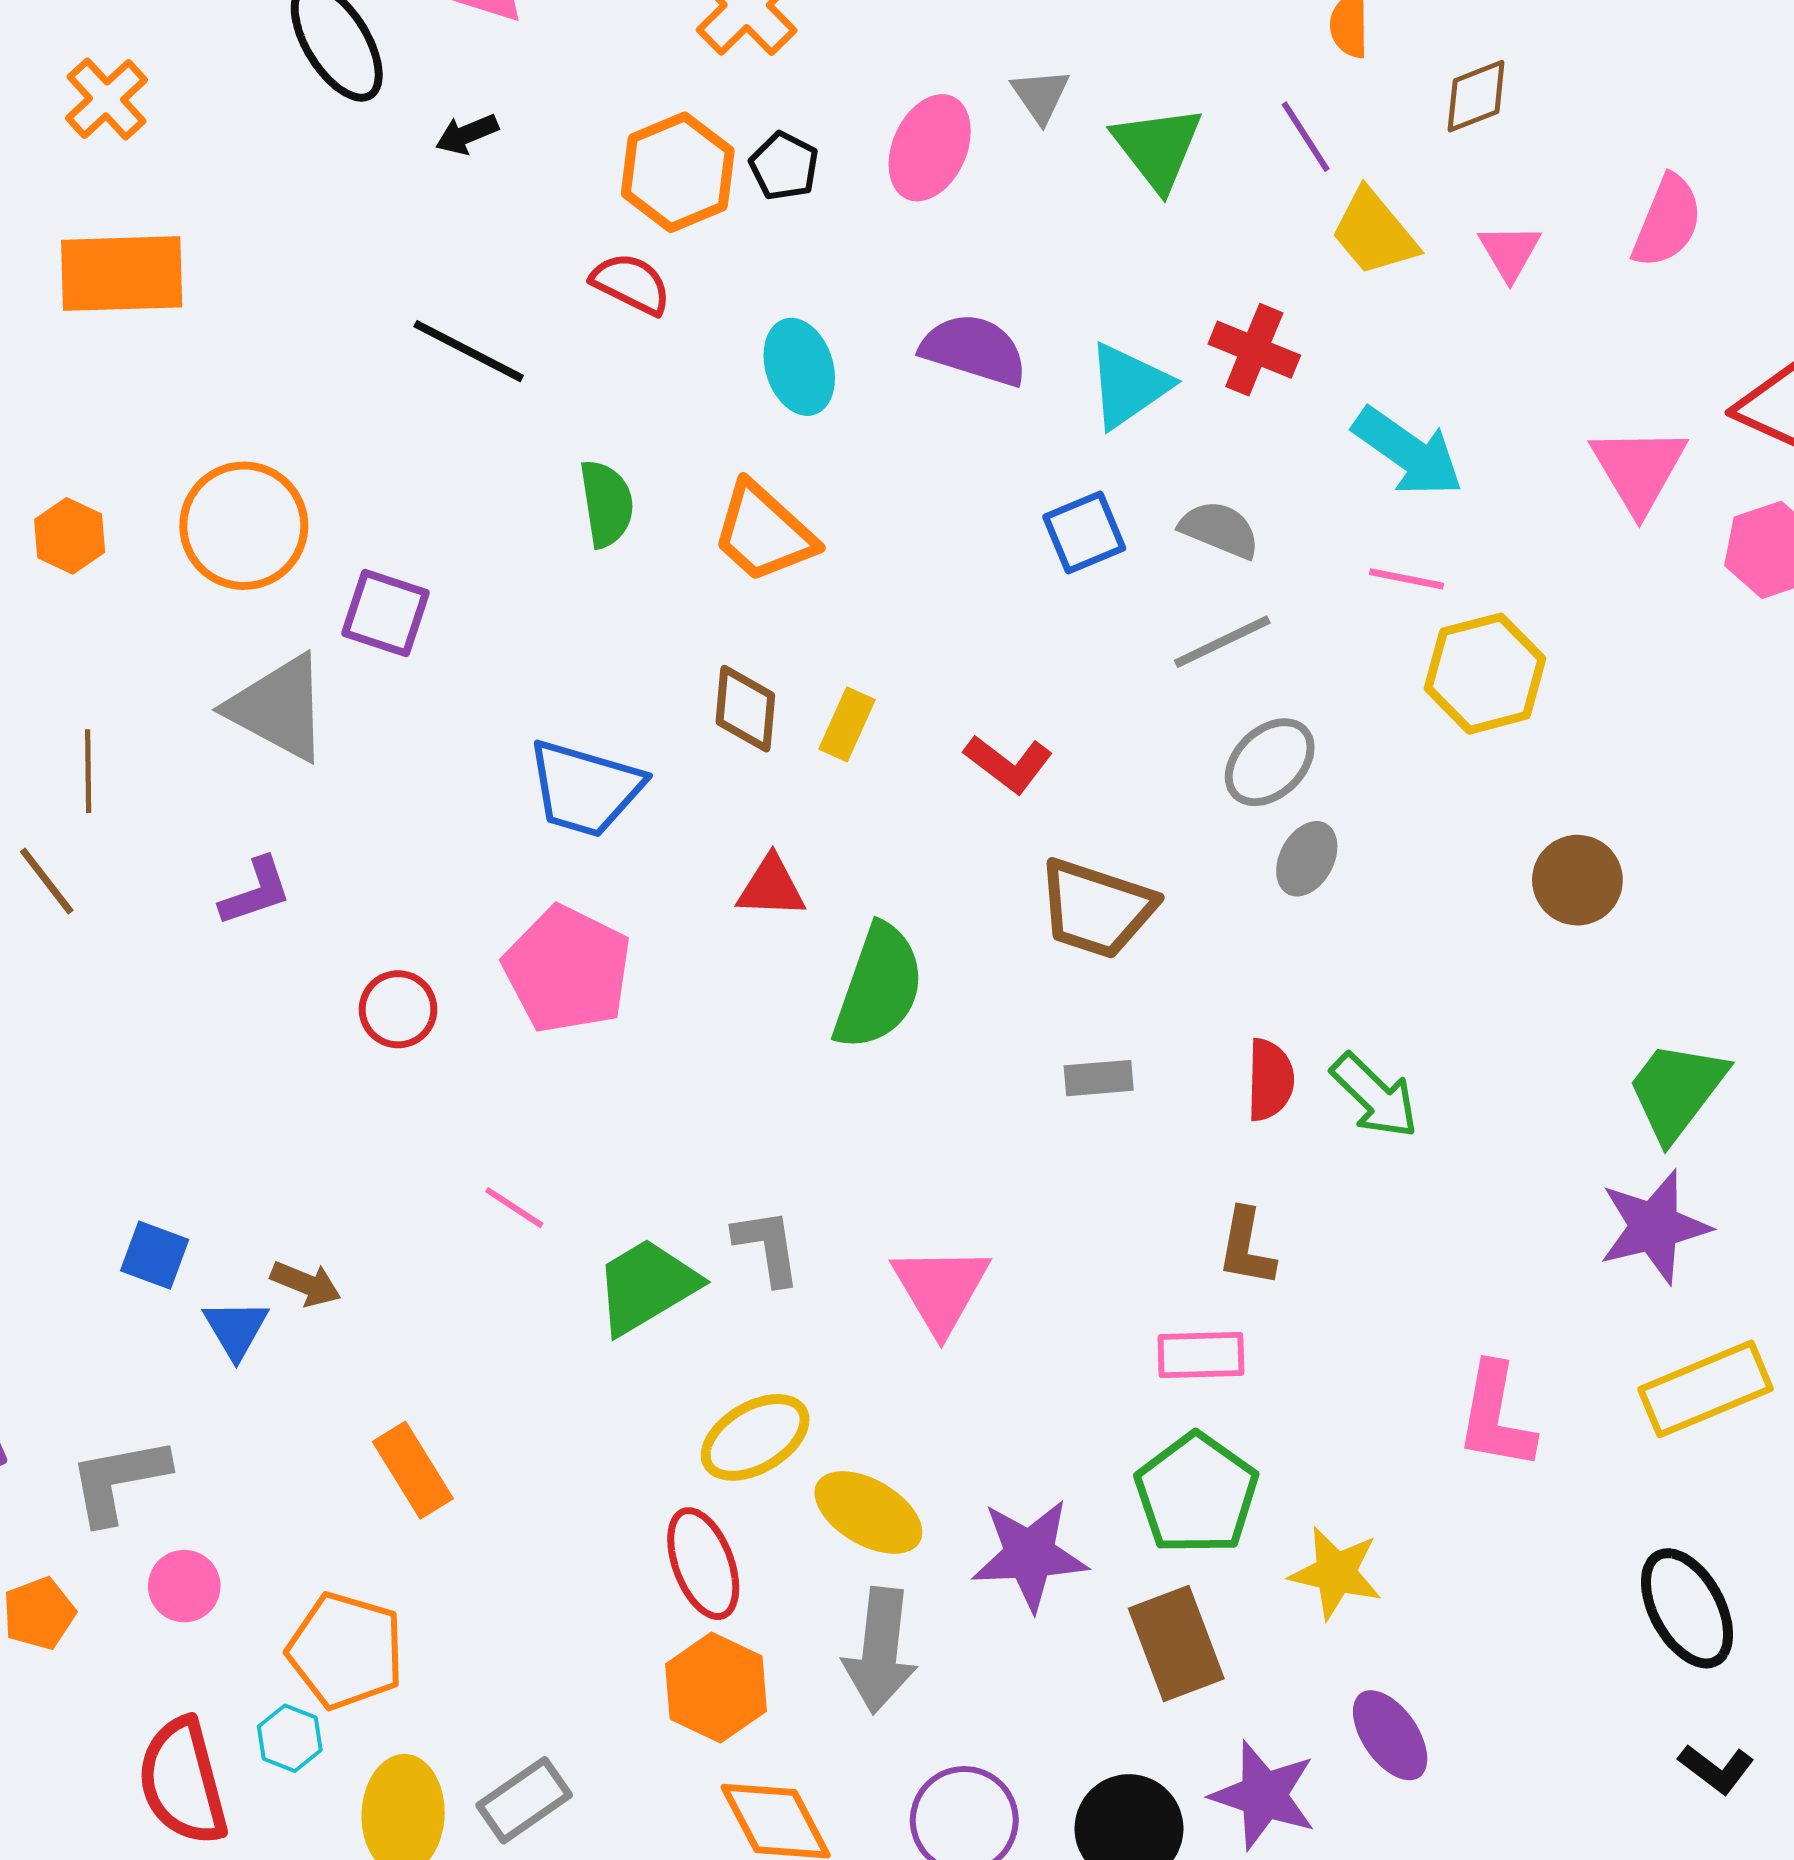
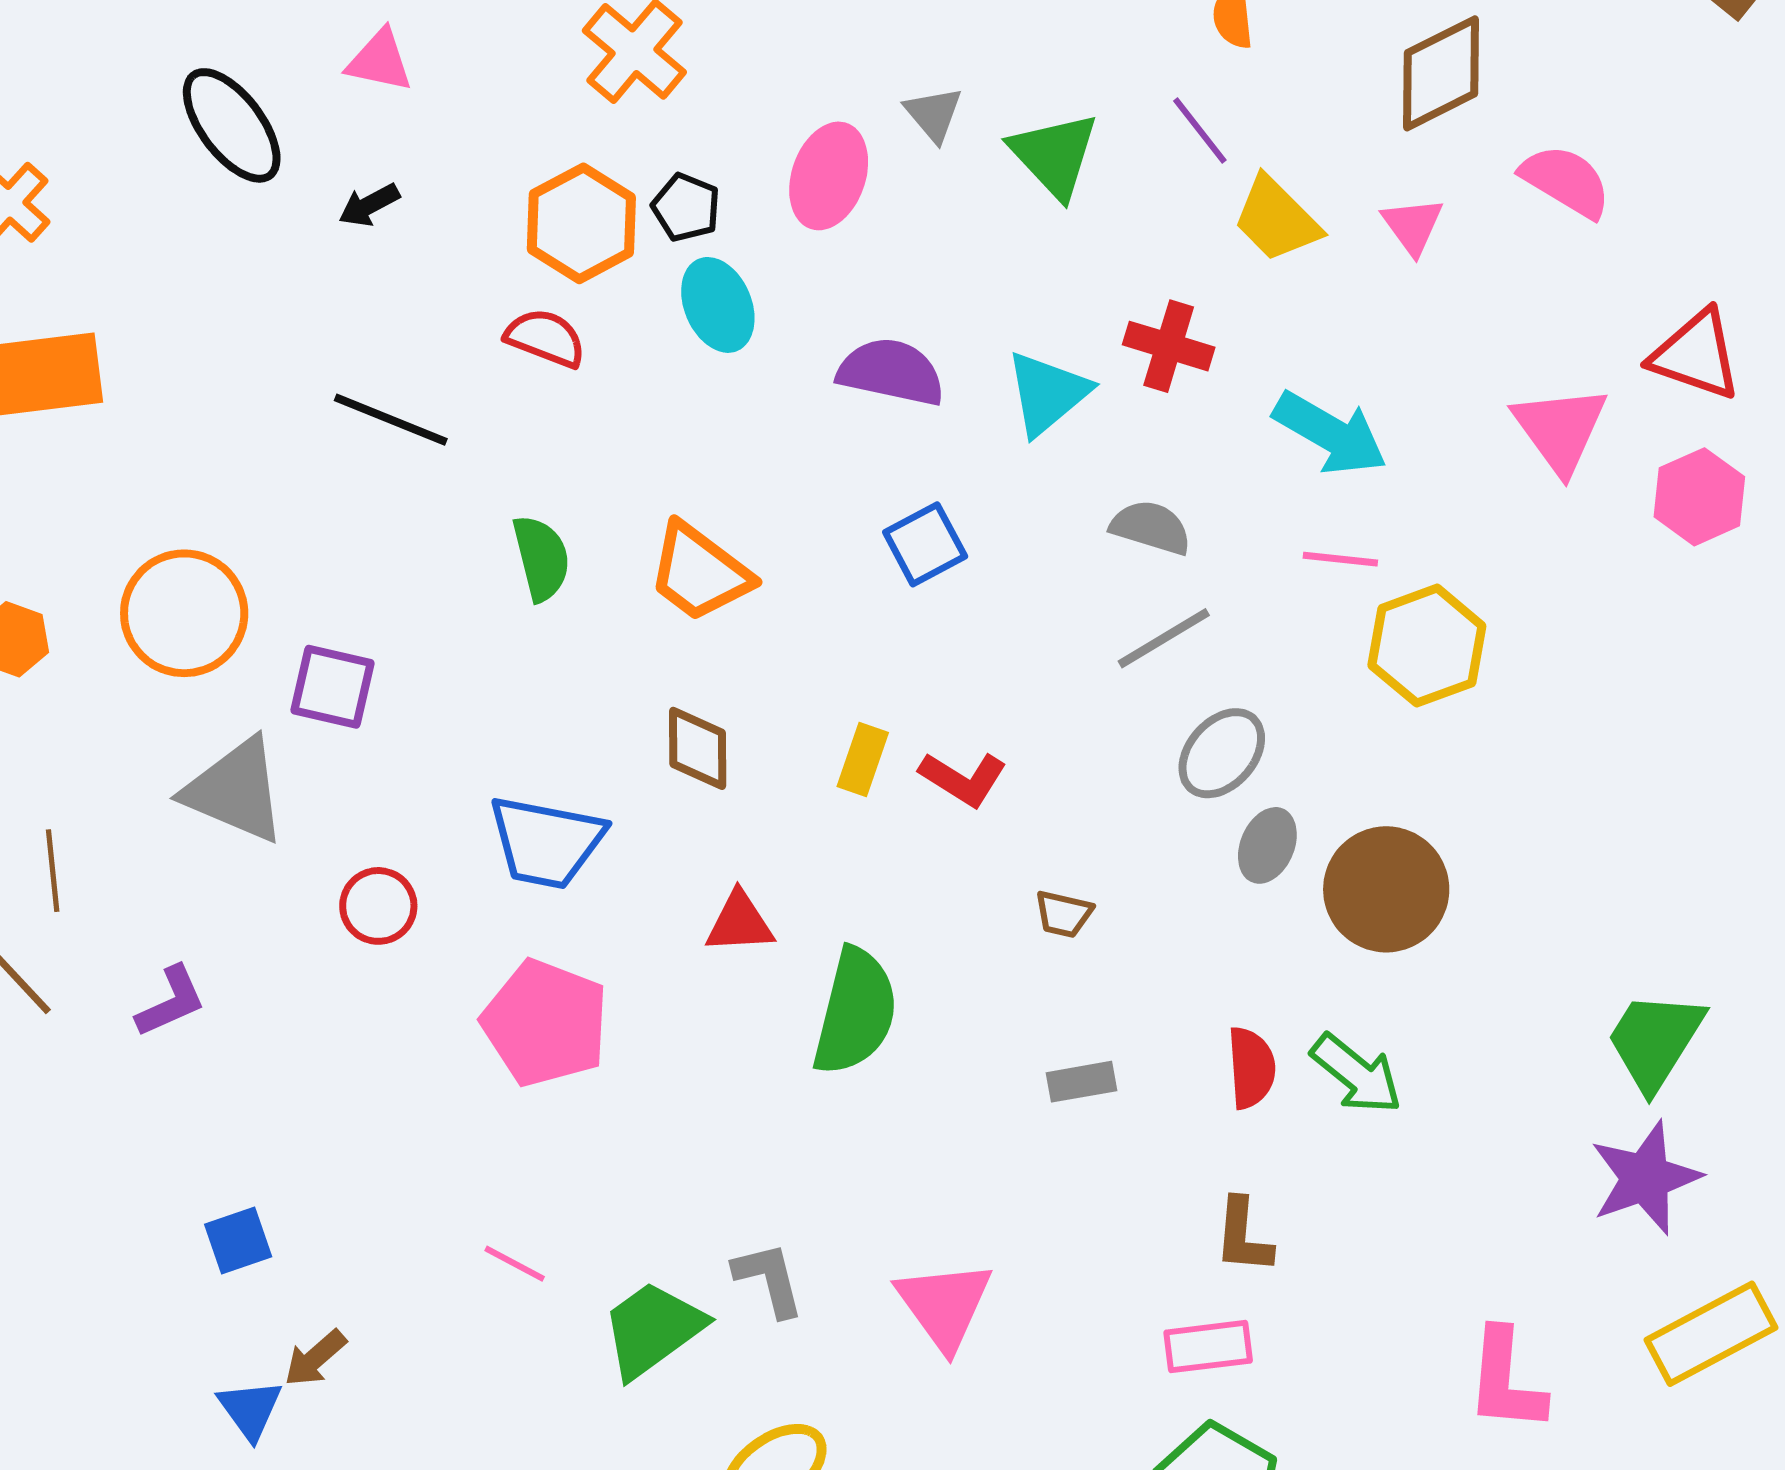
brown diamond: (1476, 96) -> (1441, 73), moved, size x1.5
pink semicircle: (1667, 221) -> (1566, 181), turned -76
cyan ellipse: (799, 367) -> (718, 305), moved
blue square: (1084, 532) -> (925, 544), moved
yellow rectangle: (847, 724) -> (863, 759), moved
brown circle: (1577, 880) -> (1386, 889), moved, size x1.4
purple L-shape: (256, 892) -> (171, 1002), moved
brown trapezoid: (1096, 908) -> (1064, 914), size x0.5
red circle: (398, 1009) -> (378, 906), moved
blue square: (155, 1255) -> (238, 1240), moved, turned -34
brown arrow: (306, 1284) -> (315, 1358), turned 122

